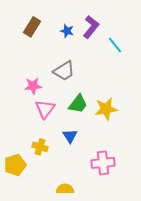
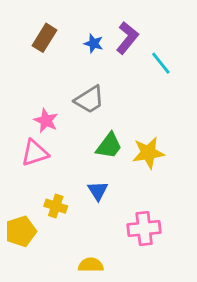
pink star: (33, 86) -> (46, 121), turned 30
pink triangle: (45, 109) -> (35, 153), moved, turned 35

